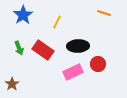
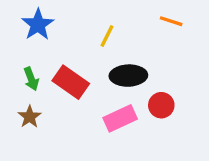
yellow line: (57, 22) -> (107, 36), moved
brown star: (12, 84) -> (30, 117), moved

